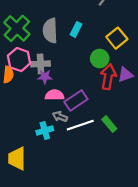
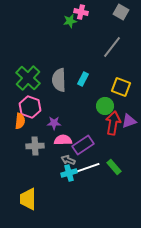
yellow square: (117, 38) -> (121, 87), turned -30
gray cross: (41, 64) -> (35, 146), moved
cyan cross: (45, 131) -> (69, 173), moved

